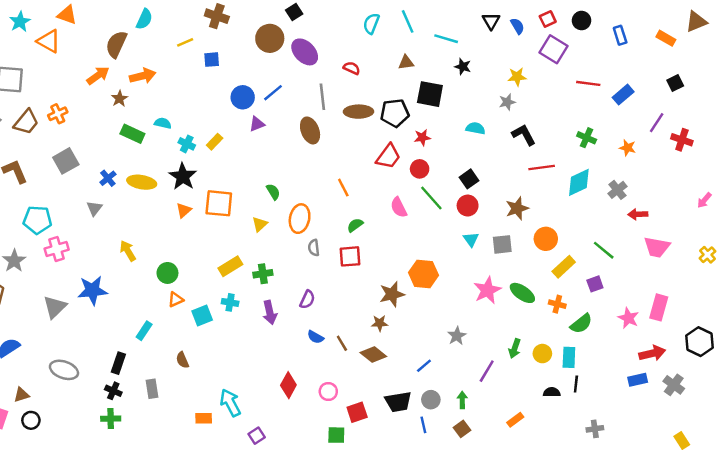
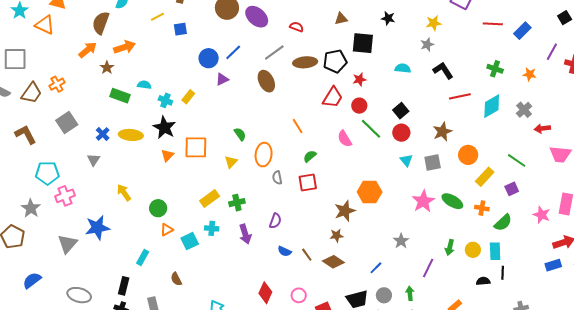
gray line: (322, 97) -> (274, 52), turned 65

